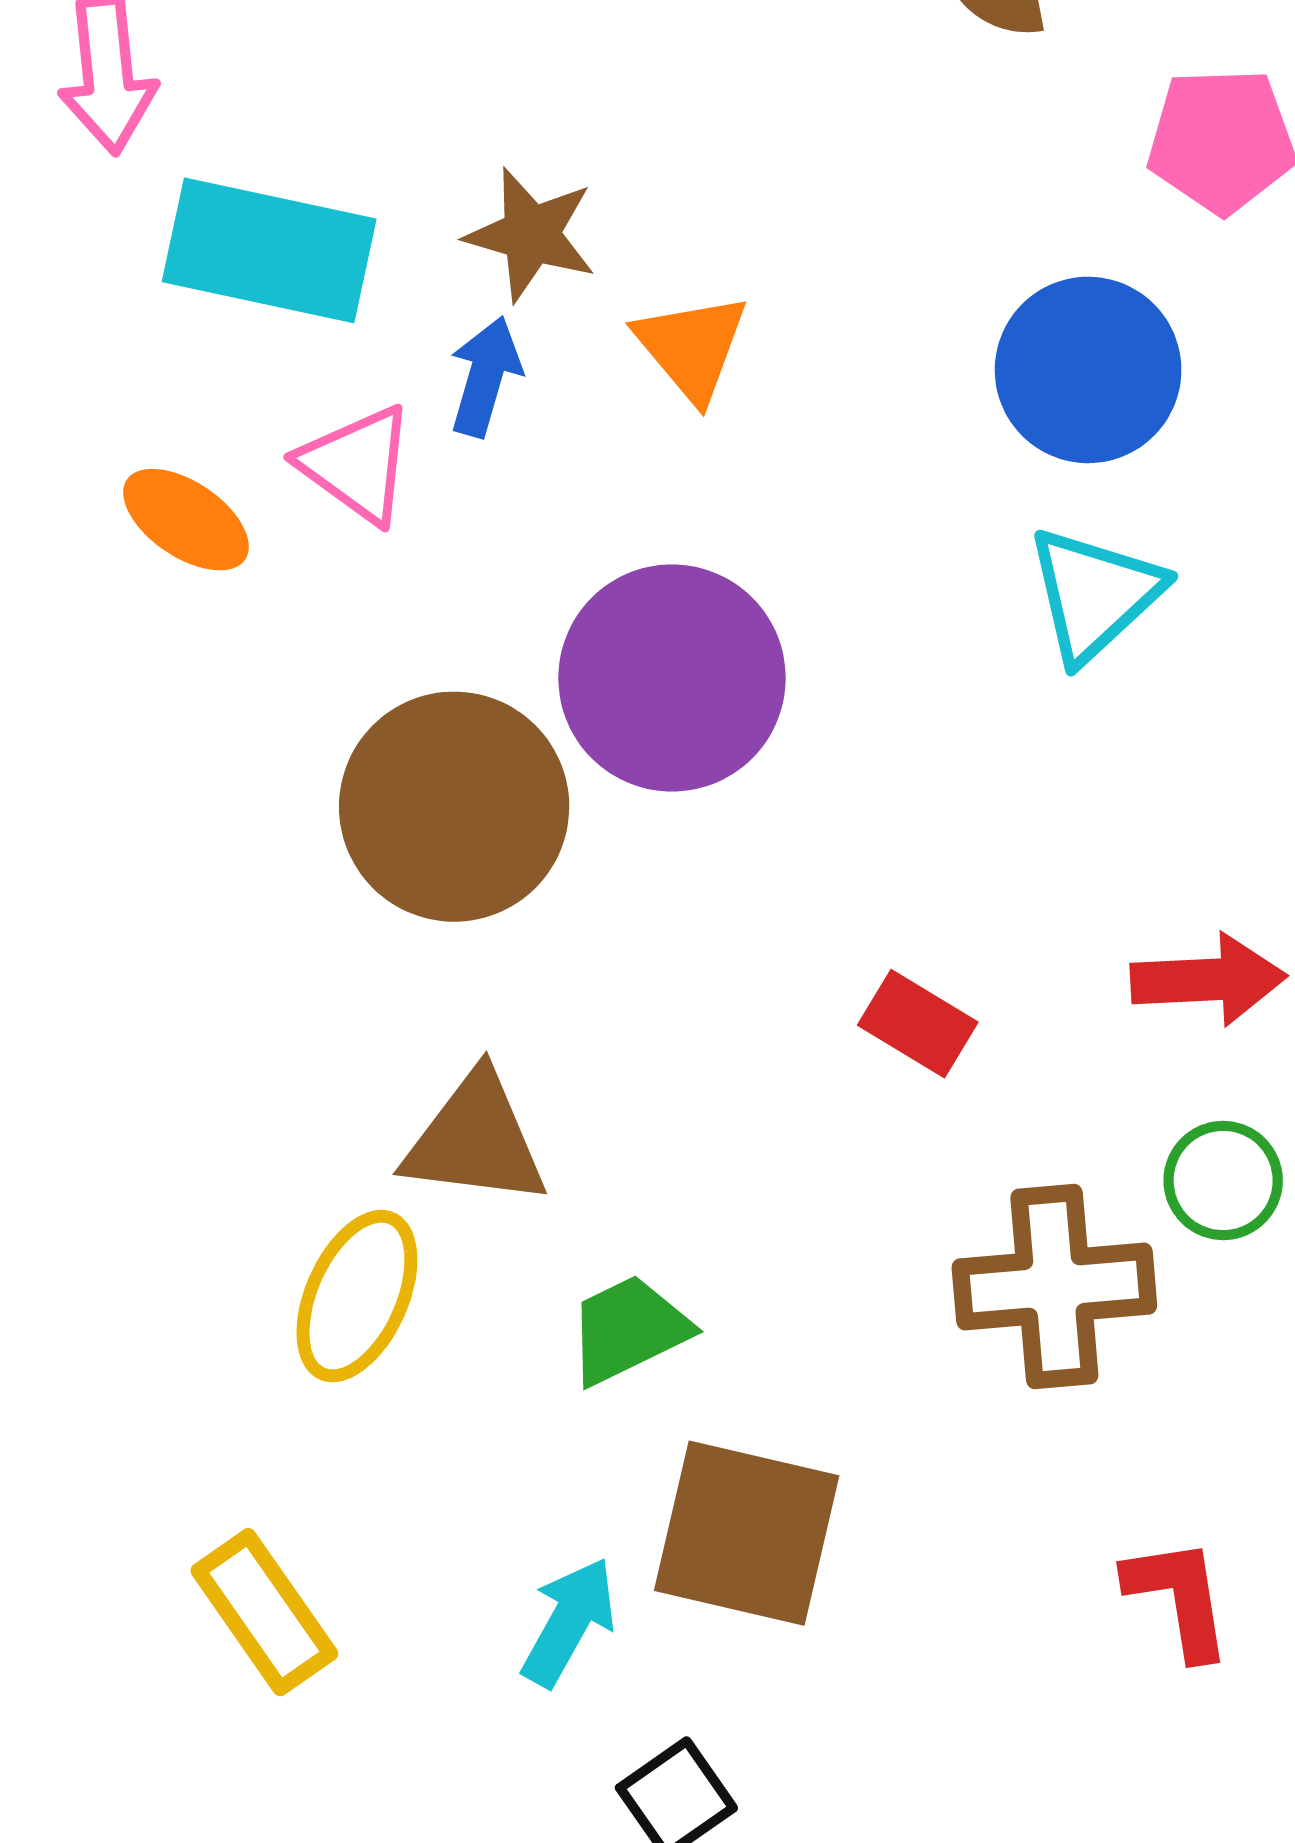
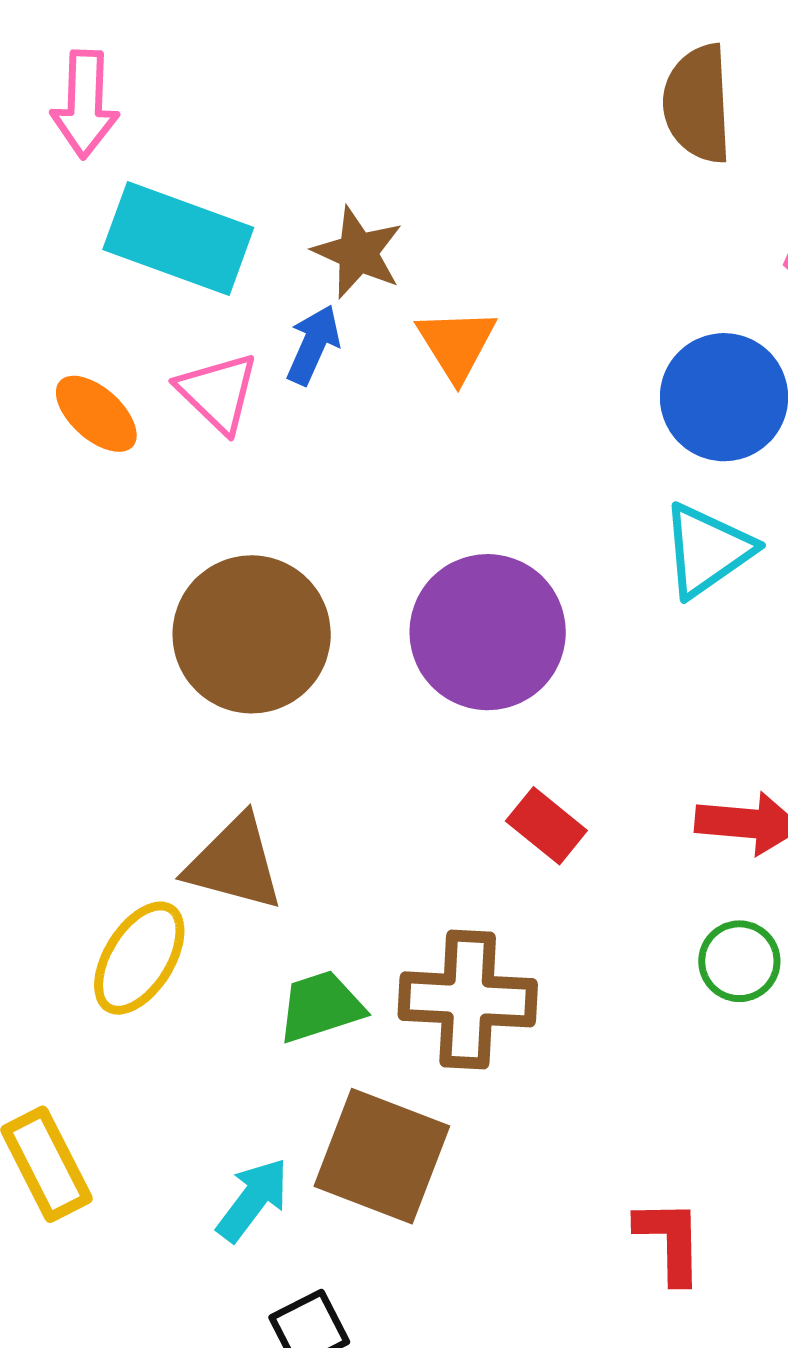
purple circle: (672, 678) -> (488, 632), moved
brown cross: (1054, 1287) -> (468, 999), moved

